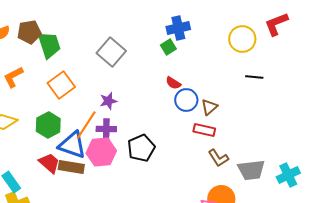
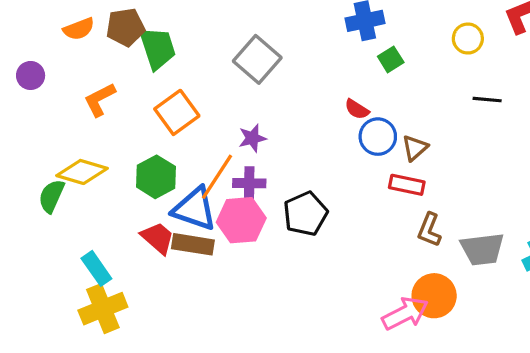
yellow circle: (242, 39) -> (468, 39), size x0.7
green square: (168, 47) -> (391, 59), moved
brown L-shape: (218, 158) -> (429, 230), turned 55

